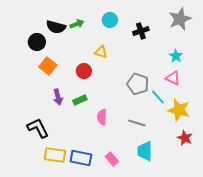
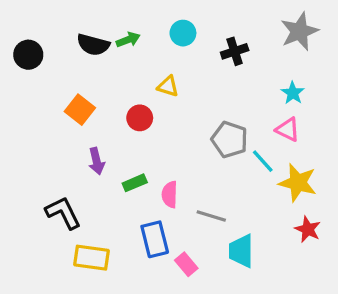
black circle: (37, 42) -> (28, 55), moved
green rectangle: (80, 100) -> (135, 183), moved
gray line: (137, 123) -> (211, 216), moved
blue rectangle: (81, 158) -> (155, 239), moved, turned 65

